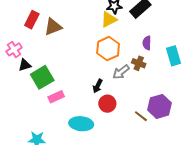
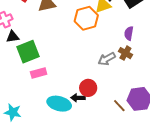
purple semicircle: (147, 43) -> (129, 33), moved
orange hexagon: (108, 49) -> (86, 18), moved
black arrow: (98, 86) -> (78, 98), moved, turned 56

